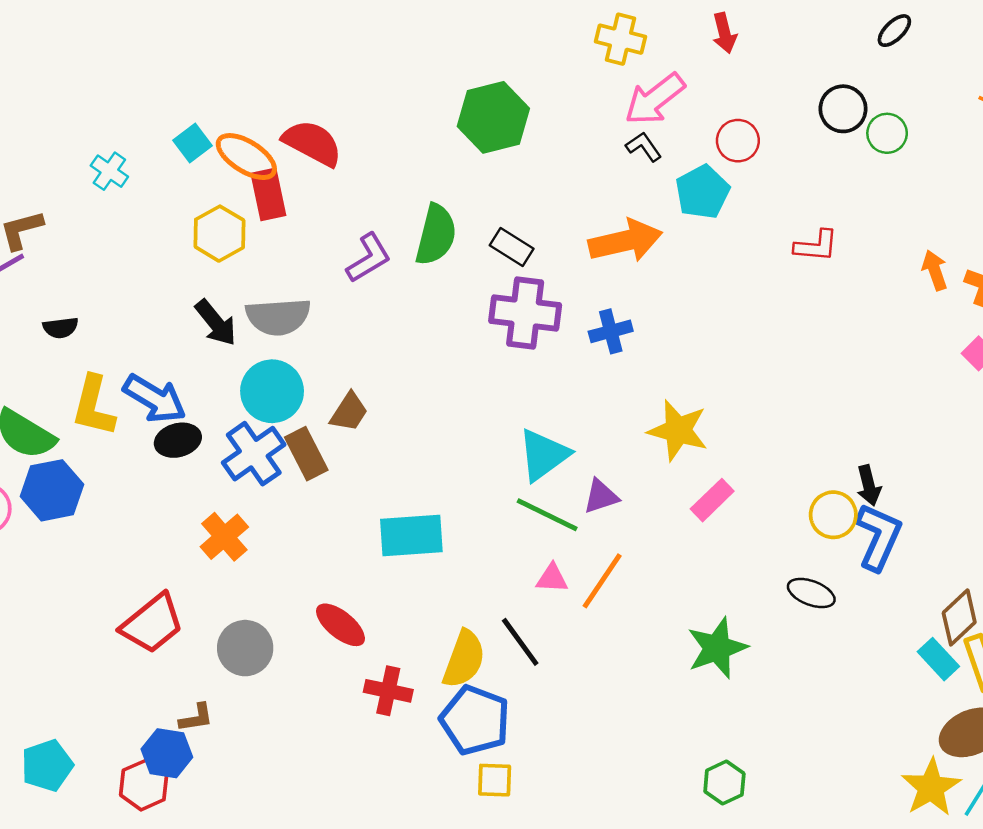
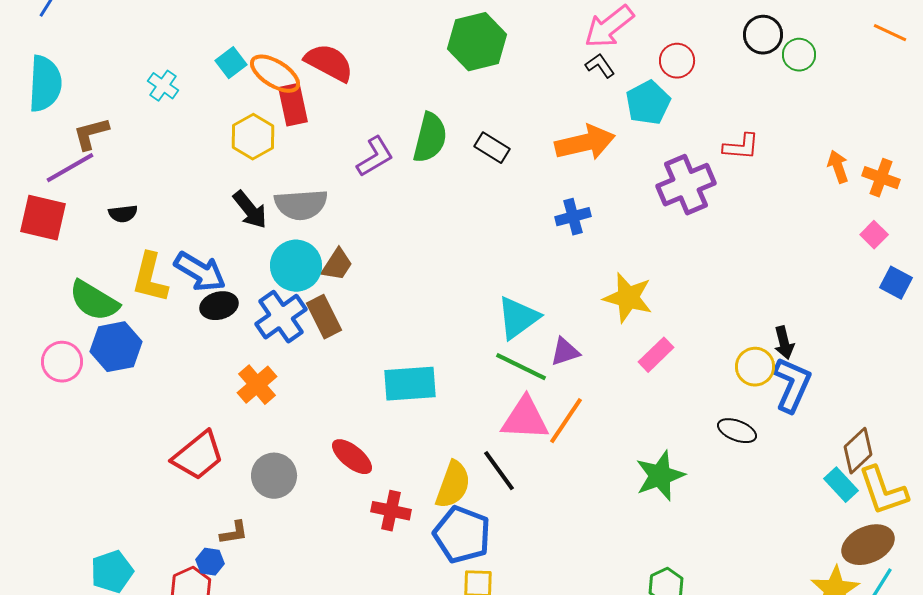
purple cross: (525, 313) -> (686, 185), moved, turned -30
brown trapezoid: (349, 412) -> (337, 265), moved
pink triangle: (552, 578) -> (525, 419), size x1.8
blue hexagon: (167, 753) -> (210, 562), size x0.7

